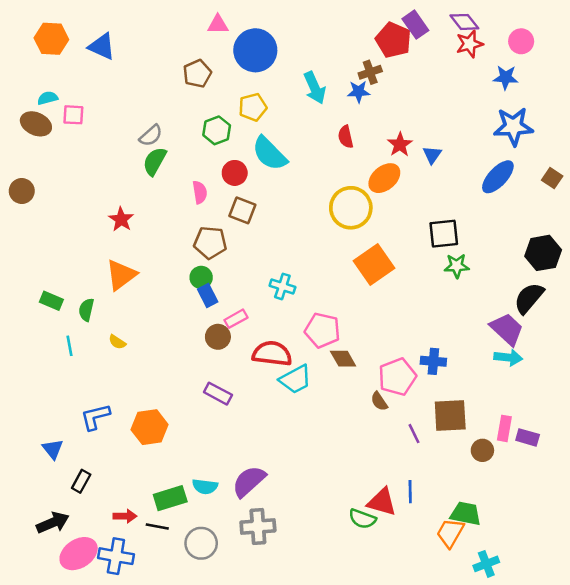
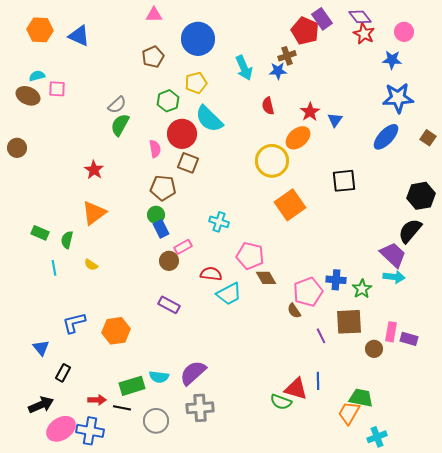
pink triangle: (218, 25) -> (154, 15), moved
red star: (470, 44) -> (364, 34), turned -30
red circle: (235, 173) -> (182, 134), size x1.5
green star: (457, 266) -> (362, 289), moved, turned -30
red semicircle: (272, 354) -> (211, 274), size x0.7

